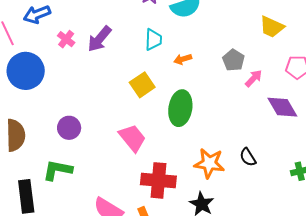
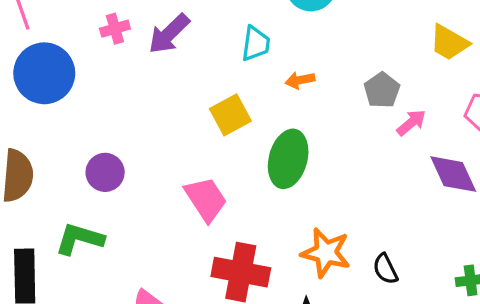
pink cross: (66, 39) -> (115, 29), turned 30
black semicircle: (248, 157) -> (385, 269), moved

